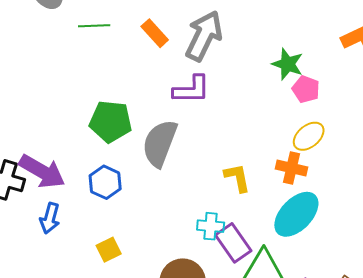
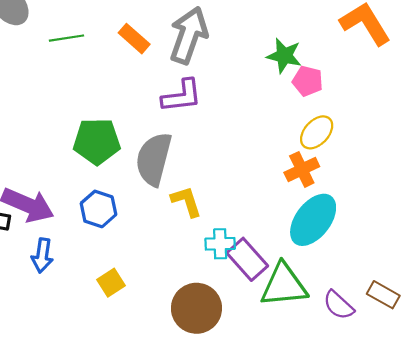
orange cross: (292, 168) -> (302, 169), turned -32
yellow L-shape: (237, 178) -> (186, 201), moved

